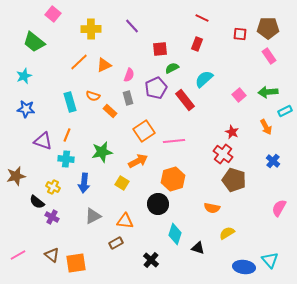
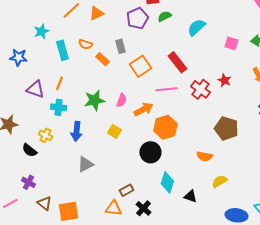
pink semicircle: (129, 75) -> (121, 100), moved
cyan star: (24, 76) -> (41, 31), moved
purple pentagon: (156, 88) -> (137, 18), moved
pink square: (239, 95) -> (231, 43), turned -32
red rectangle: (185, 100) -> (177, 62), moved
orange square: (144, 131) -> (140, 66), moved
red cross: (223, 154) -> (200, 89), moved
orange arrow: (138, 161) -> (143, 109), moved
purple cross: (52, 217) -> (28, 182), moved
orange triangle: (125, 221) -> (113, 208), moved
brown rectangle: (116, 243) -> (126, 190), moved

